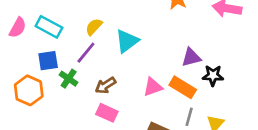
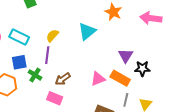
cyan triangle: (127, 41) -> (87, 31), moved
purple line: (86, 53) -> (47, 55), turned -30
purple triangle: (191, 57) -> (126, 56), turned -42
pink rectangle: (107, 113) -> (55, 98), moved

